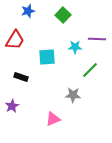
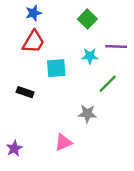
green square: (63, 15) -> (87, 19), moved
red trapezoid: (15, 40) -> (33, 42), moved
purple star: (12, 106) -> (14, 148), moved

